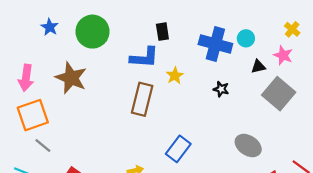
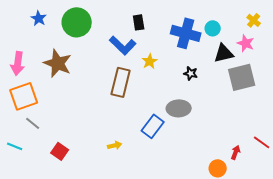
blue L-shape: (144, 58) -> (123, 45), turned 40
black triangle: (258, 67) -> (224, 53), size x1.5
gray square: (279, 94) -> (242, 77), turned 36
gray ellipse: (248, 146) -> (179, 108), moved, turned -35

